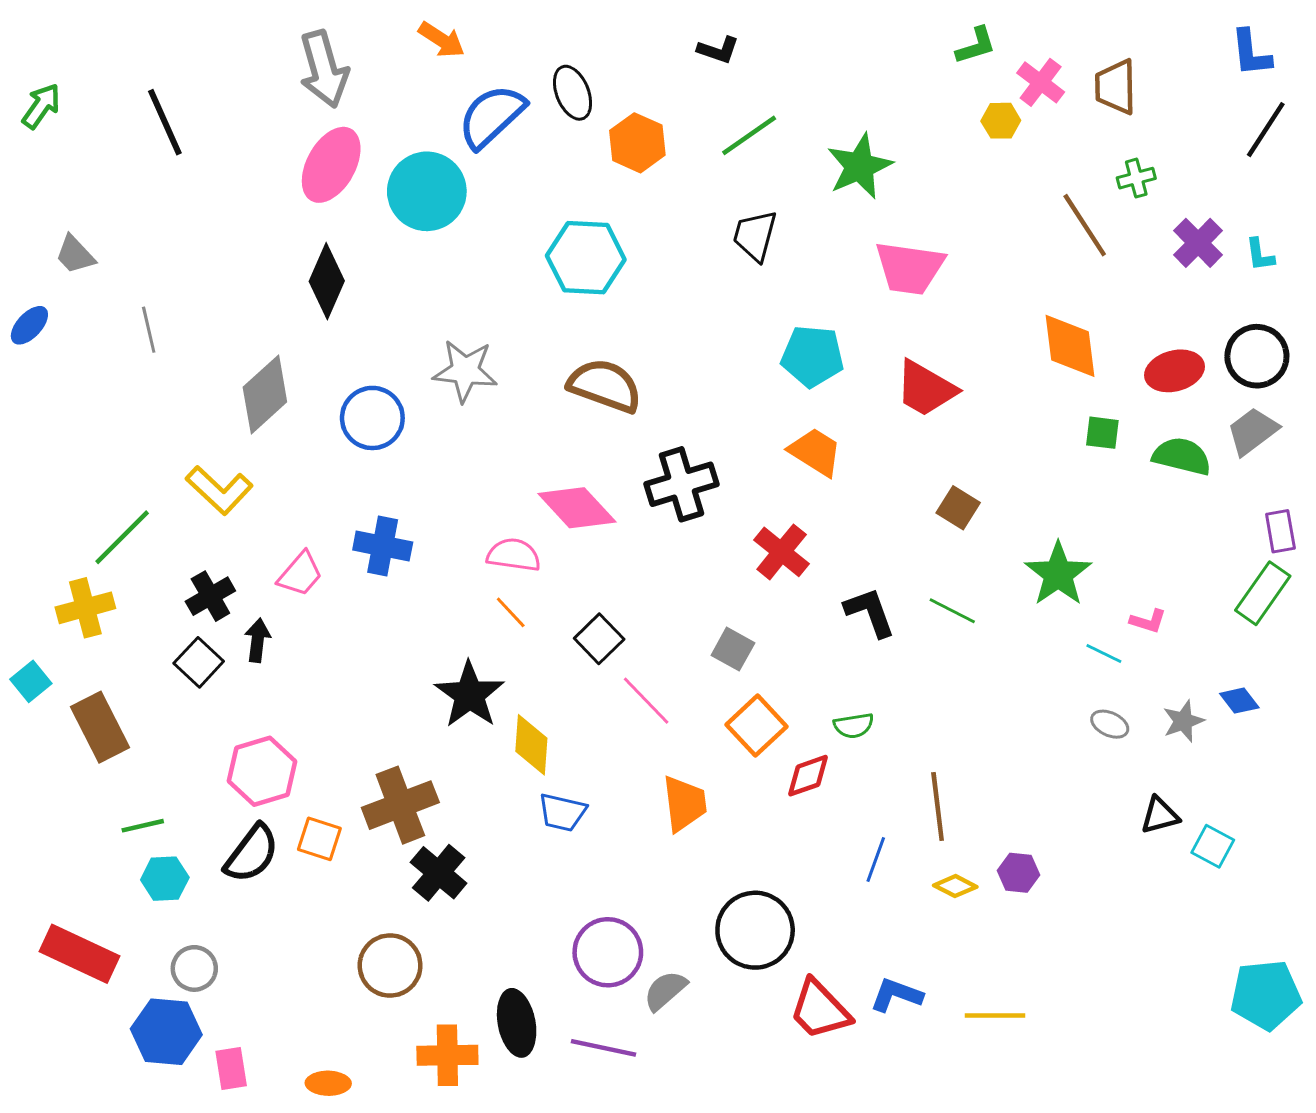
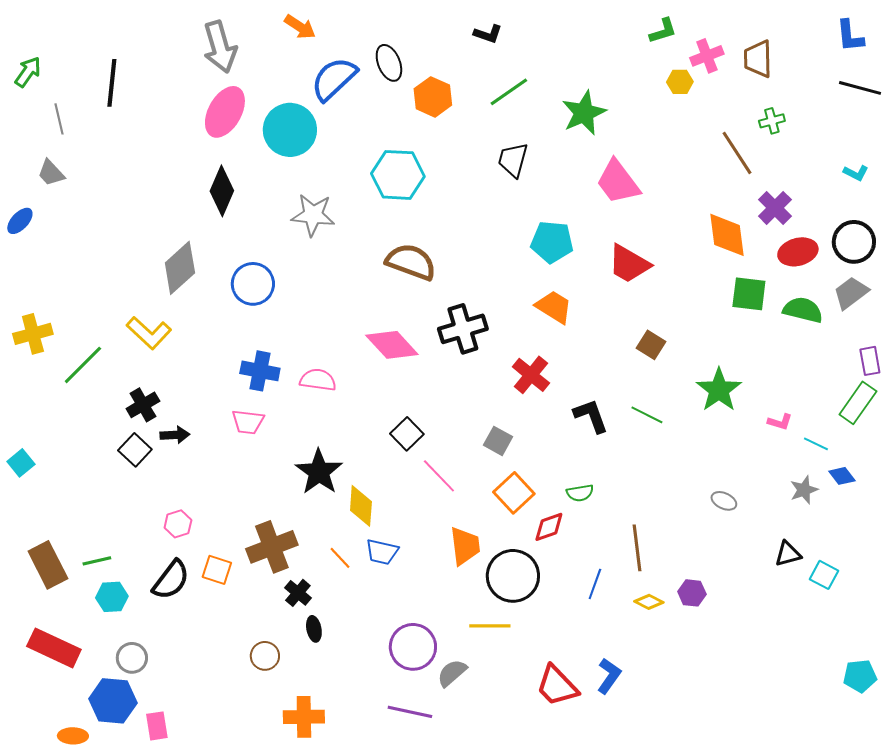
pink cross: (1041, 82) -> (707, 56), turned 32
black line: (165, 122) -> (112, 83), turned 30
black line: (1266, 130) -> (860, 88), turned 72
purple cross: (1198, 243) -> (775, 208), moved
cyan L-shape: (1260, 255) -> (856, 173), turned -55
pink trapezoid: (910, 268) -> (618, 182), turned 45
gray line: (149, 330) -> (59, 119), moved
gray star: (465, 371) -> (313, 215), moved
green square: (1102, 433) -> (749, 294), size x1.5
pink semicircle: (514, 555) -> (318, 380), moved
pink trapezoid: (300, 574) -> (248, 422), moved, turned 56
yellow cross: (85, 608) -> (33, 334), moved
orange line: (511, 612) -> (340, 558), moved
black arrow: (258, 640) -> (175, 435), turned 80
cyan line: (1104, 653) -> (816, 444), moved
gray ellipse: (1110, 724) -> (724, 501), moved
brown rectangle: (100, 727) -> (48, 565), moved
pink hexagon: (262, 771) -> (178, 524), size x0.6
black cross: (439, 873) -> (298, 593), size x0.7
black circle: (755, 930) -> (513, 576), moved
brown circle: (390, 965) -> (265, 656), size x0.7
blue L-shape: (896, 995) -> (609, 676), turned 105
cyan pentagon: (1266, 995) -> (860, 676), size x0.7
yellow line: (995, 1016) -> (490, 626), moved
black ellipse: (517, 1023) -> (314, 629), moved, size x0.6
orange ellipse: (328, 1083) -> (73, 736), moved

